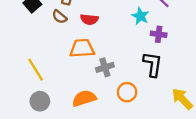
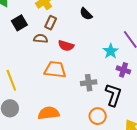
brown semicircle: (59, 17) -> (41, 39), turned 136
gray cross: (105, 67) -> (89, 83), moved
orange circle: (127, 92) -> (98, 116), moved

